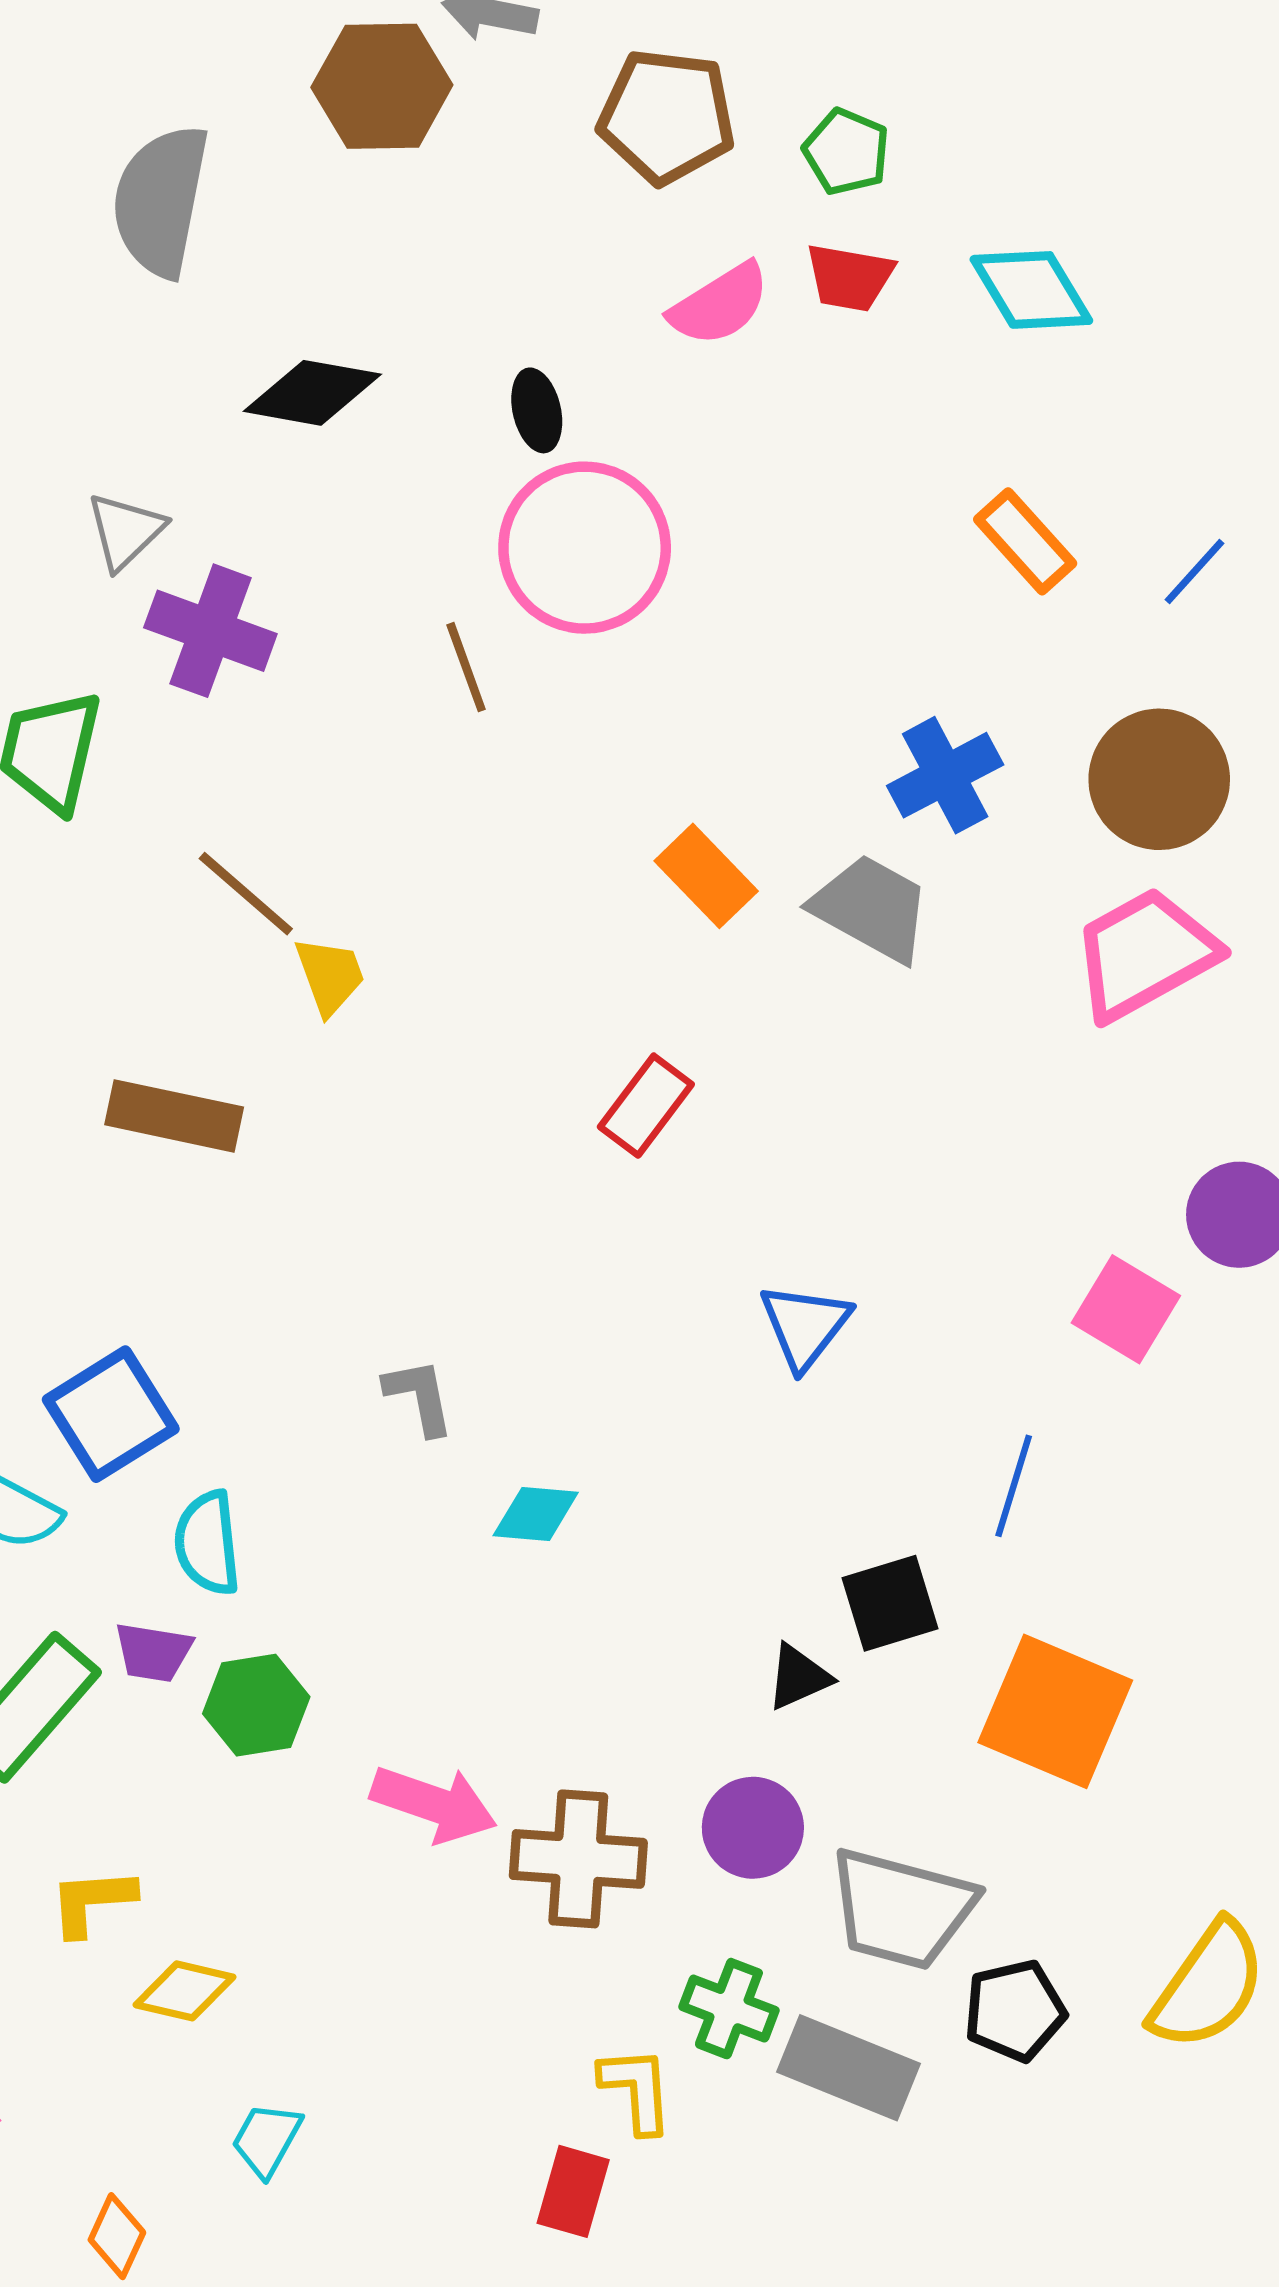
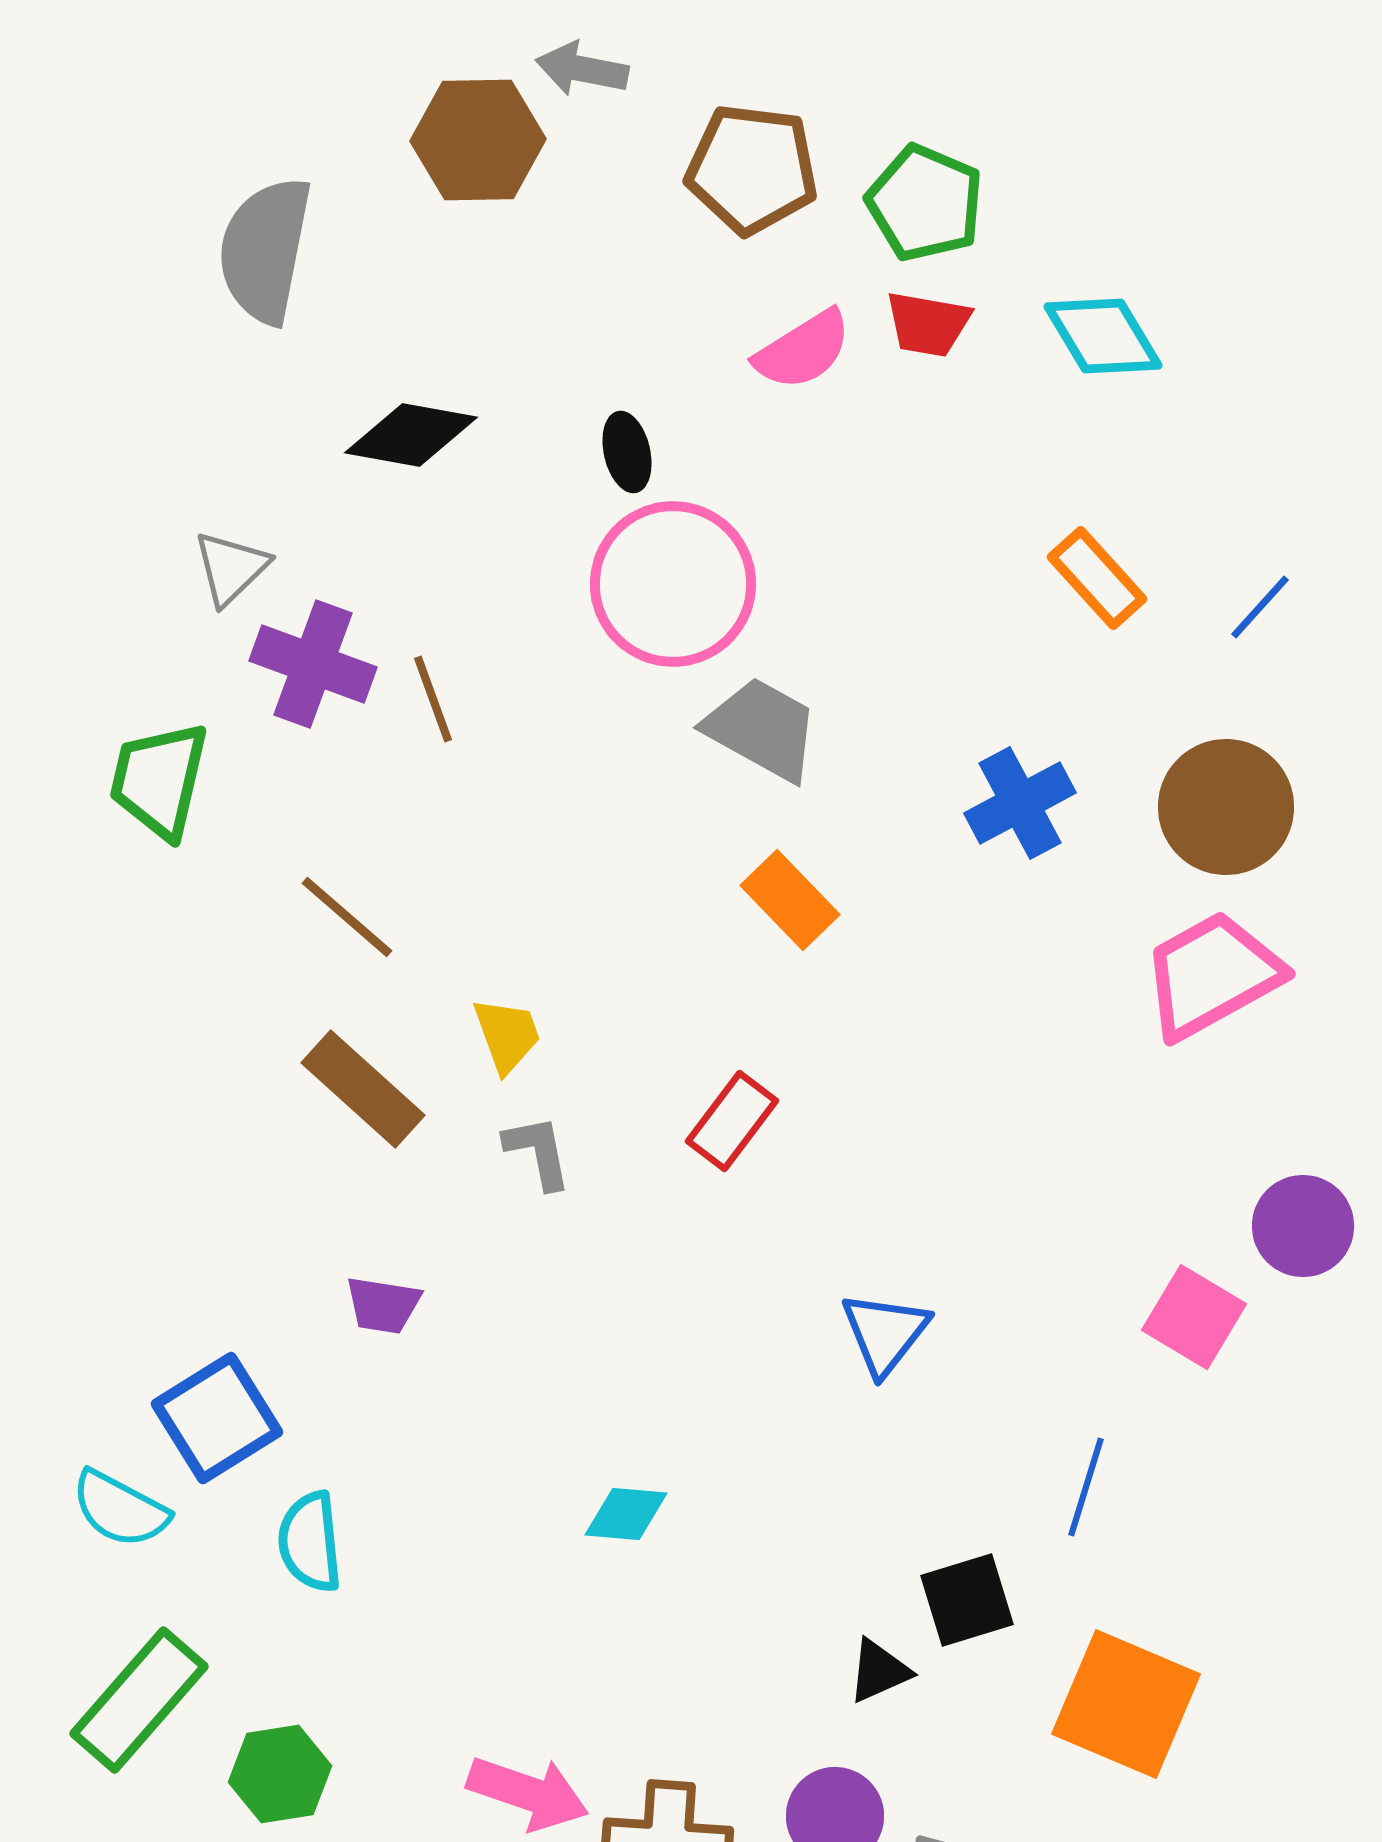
green pentagon: (846, 152) -> (925, 203), size x1.4
brown line: (466, 667) -> (433, 699), moved
gray trapezoid: (871, 908) -> (762, 729), moved
yellow trapezoid: (330, 976) -> (507, 1035), moved
brown rectangle: (174, 1116) -> (363, 1089), moved, turned 30
gray L-shape: (419, 1397) -> (538, 1152), moved
purple trapezoid: (153, 1652) -> (383, 1305), moved
green hexagon: (256, 1705) -> (280, 1774), moved

